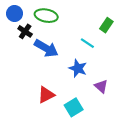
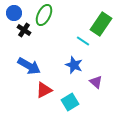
green ellipse: (46, 16) -> (44, 15), turned -75
green rectangle: (106, 25) -> (101, 24), size x1.6
blue arrow: (46, 48) -> (29, 66), moved

